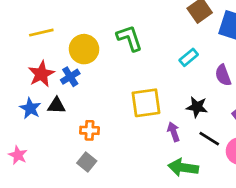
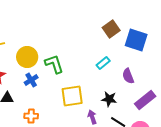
green L-shape: (129, 38) -> (54, 64), moved
blue cross: (70, 77) -> (31, 80), moved

